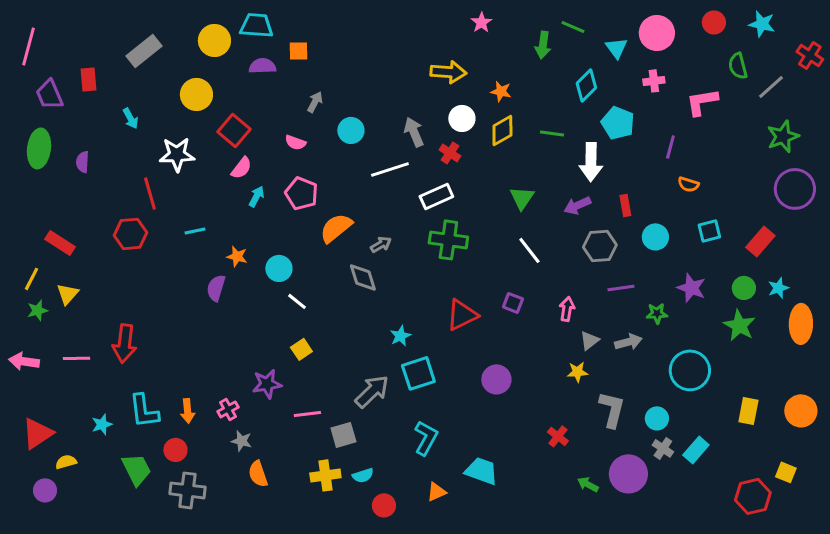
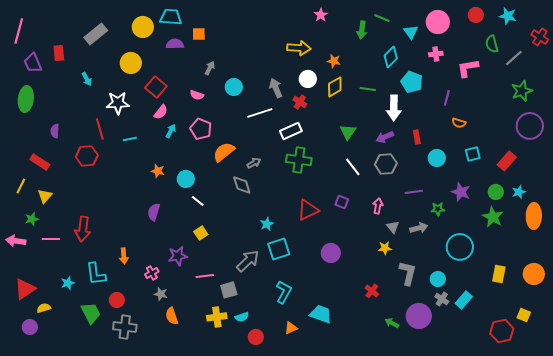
purple semicircle: (82, 162) -> (55, 131), moved
cyan line: (195, 231) -> (130, 139), moved
gray hexagon: (600, 246) -> (386, 164), moved
purple semicircle: (216, 288) -> (154, 212), moved
green star: (38, 310) -> (32, 219), moved
gray triangle: (589, 340) -> (393, 227), turned -32
orange arrow: (187, 411) -> (124, 256), moved

